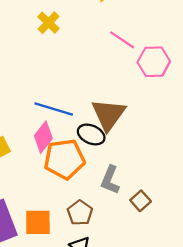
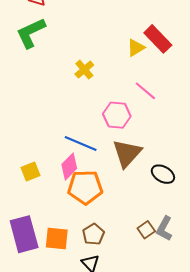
pink hexagon: (154, 62) -> (117, 115), moved
black ellipse: (91, 134) -> (163, 174), moved
gray L-shape: (110, 180) -> (164, 229), moved

